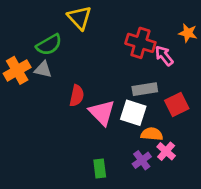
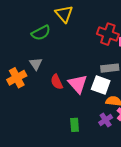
orange cross: (17, 70) -> (17, 78), moved
gray triangle: (43, 70) -> (36, 64), moved, turned 40
red semicircle: (77, 96) -> (57, 82), moved, turned 140

